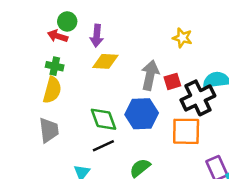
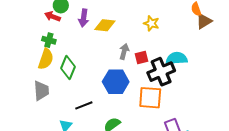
yellow diamond: (105, 61) -> (105, 25), moved
gray arrow: (150, 75) -> (124, 52), size x0.7
green diamond: (104, 119) -> (68, 67), moved, turned 40

